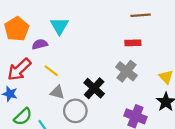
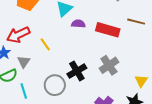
red rectangle: (133, 43) -> (108, 30), moved, size x1.6
purple semicircle: (40, 44) -> (78, 24), moved
gray triangle: (57, 92) -> (24, 62), moved, turned 32

